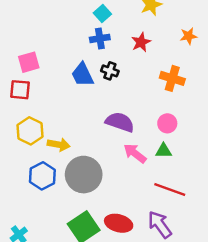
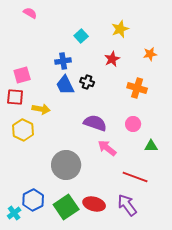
blue cross: (100, 38) -> (63, 61), moved
yellow arrow: (59, 145) -> (41, 109), moved
green triangle: (164, 151) -> (151, 146), moved
blue hexagon: (42, 176) -> (33, 200), moved

